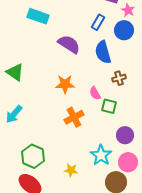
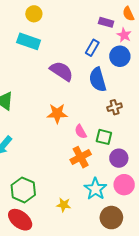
pink semicircle: (95, 93) -> (81, 132), moved
orange cross: (74, 117) -> (81, 157), moved
purple circle: (125, 135) -> (119, 158), moved
pink circle: (128, 162) -> (124, 185), moved

